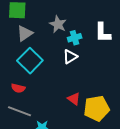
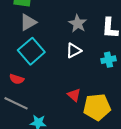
gray star: (58, 24) -> (78, 24), moved
cyan cross: (75, 38) -> (109, 60), moved

